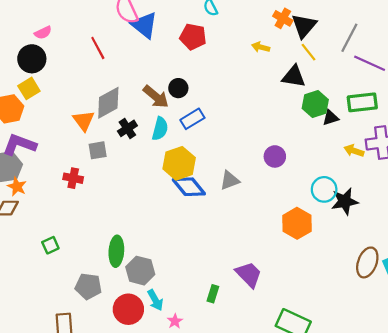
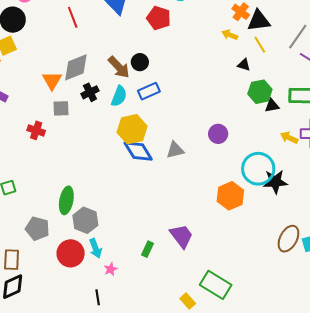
black triangle: (304, 26) -> (259, 21), turned 35
yellow arrow: (261, 47) -> (230, 35), moved
black triangle: (294, 76) -> (244, 65), size x0.6
cyan circle: (324, 189) -> (258, 169), size x1.4

